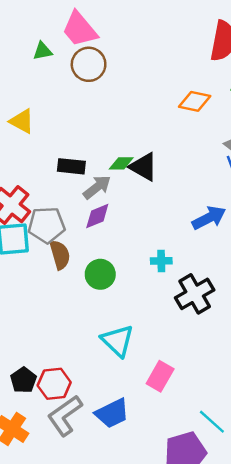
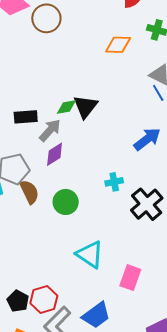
brown circle: (89, 64) -> (46, 18), moved
black triangle: (144, 167) -> (85, 107), turned 48

